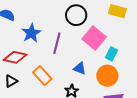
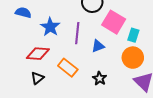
blue triangle: (80, 68) -> (98, 46), moved, turned -32

